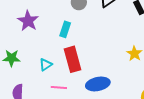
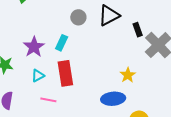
purple star: (28, 21) -> (34, 47), moved
blue ellipse: (98, 84) -> (113, 99), moved

